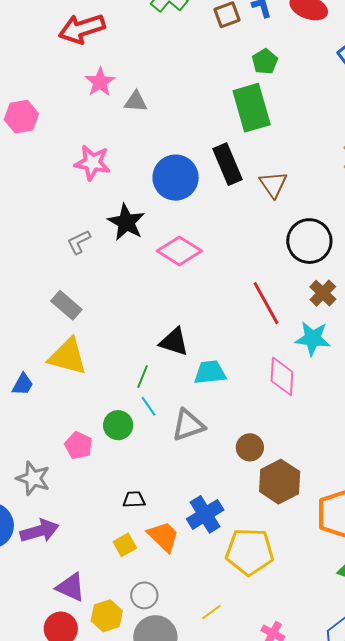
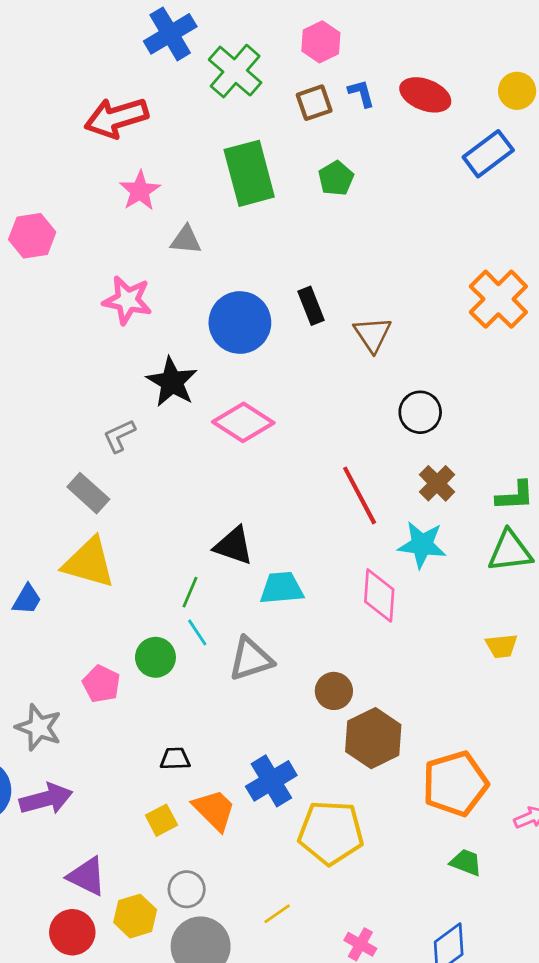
green pentagon: (265, 61) -> (336, 178), moved
gray triangle: (136, 102) -> (186, 240), moved
green rectangle: (252, 108) -> (249, 173), moved
black rectangle: (228, 164) -> (311, 306), size x0.7
black circle: (309, 241) -> (420, 412), size x0.7
gray L-shape: (79, 242) -> (119, 436), moved

